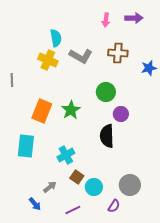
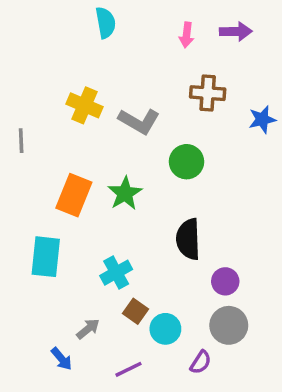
cyan semicircle: (56, 38) -> (106, 23), moved
gray L-shape: (81, 56) -> (139, 121), moved
purple circle: (121, 114) -> (225, 281), moved

